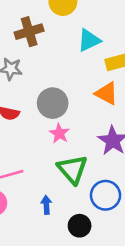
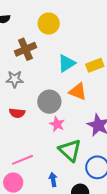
cyan triangle: (89, 40) -> (67, 63), moved
orange triangle: (107, 93) -> (78, 92), moved

